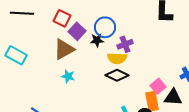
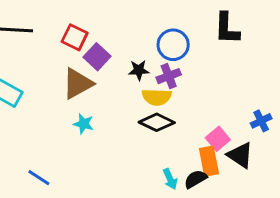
blue circle: (105, 27) -> (173, 45), moved
black star: (97, 40) -> (139, 70), moved
black triangle: (173, 97) -> (240, 155), turned 30

